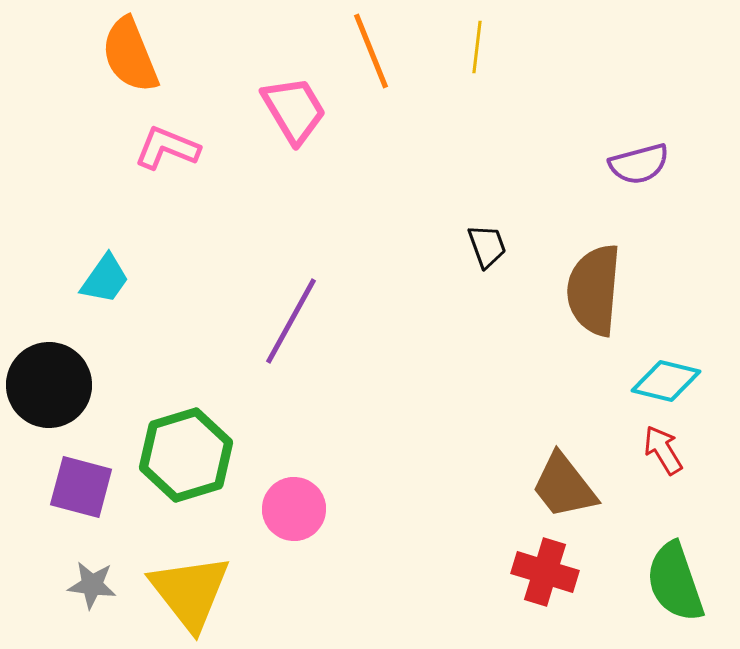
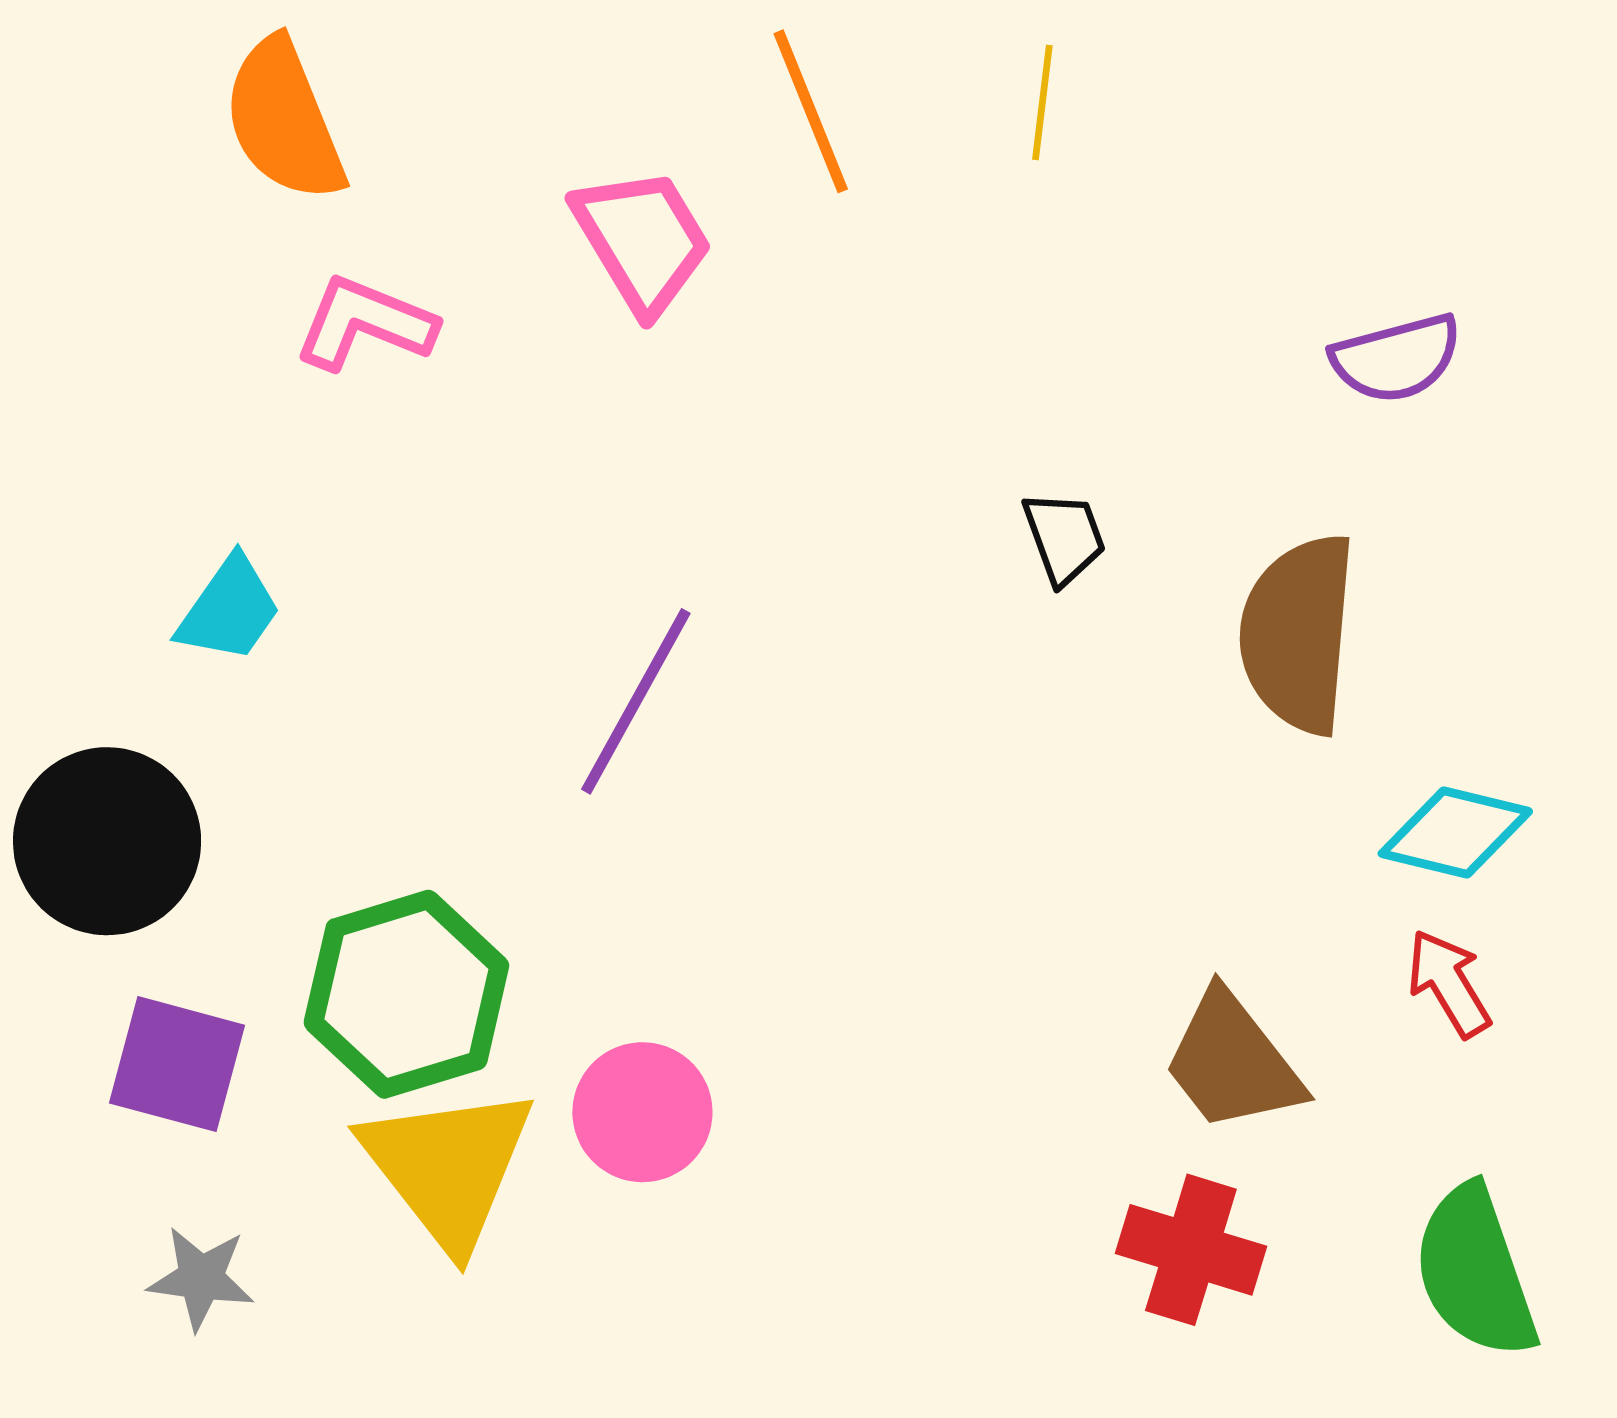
yellow triangle: (190, 592) -> (448, 1167), moved

